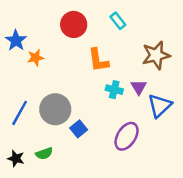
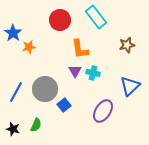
cyan rectangle: (118, 21) -> (96, 17), size x1.6
brown star: (156, 55) -> (127, 45), size x0.7
purple triangle: (139, 87) -> (75, 71), moved
green semicircle: (44, 154) -> (36, 125), turned -48

